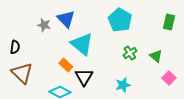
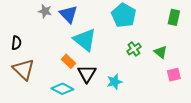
gray star: (44, 25) -> (45, 11), moved
pink square: (169, 78) -> (174, 75), turned 32
cyan star: (123, 85) -> (115, 82), moved

